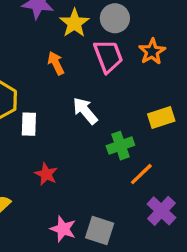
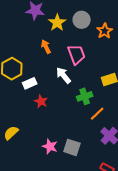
orange star: (152, 52) -> (105, 31), moved
pink trapezoid: (108, 56) -> (76, 54), moved
white rectangle: (29, 124) -> (30, 83), turned 64
red star: (46, 174) -> (41, 101), moved

